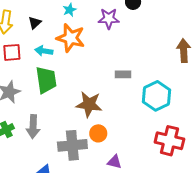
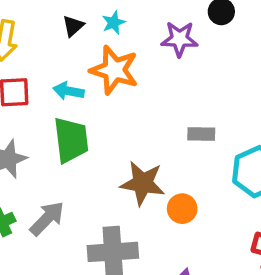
black triangle: (35, 23) -> (73, 26), moved
gray arrow: (33, 127) -> (47, 218), turned -140
orange circle: (98, 133) -> (182, 209), moved

